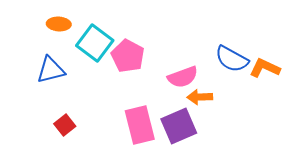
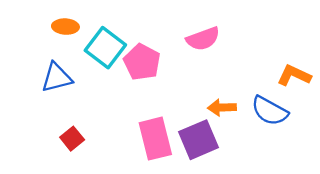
blue semicircle: (232, 59) -> (270, 111), moved
pink semicircle: (183, 77) -> (203, 39), moved

